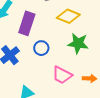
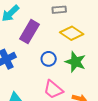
blue circle: (41, 48) -> (49, 59), moved

